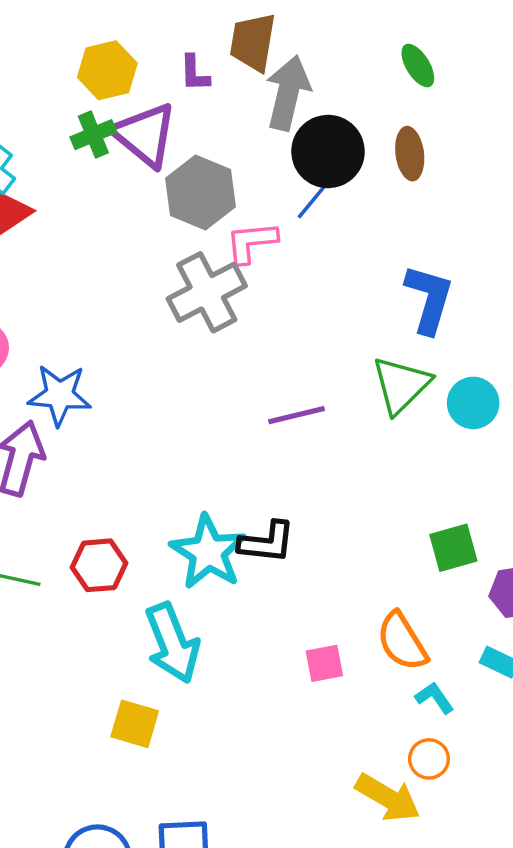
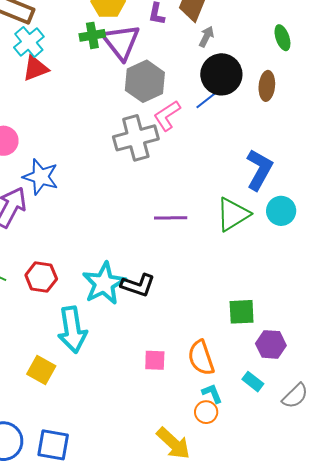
gray arrow: (288, 93) -> (206, 37), size x0.5
pink L-shape: (251, 242) -> (167, 116), turned -40
cyan circle: (473, 403) -> (281, 211), moved
orange circle: (429, 759) -> (206, 412), moved

